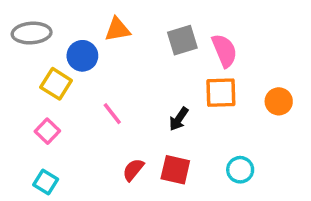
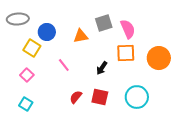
orange triangle: (117, 30) -> (81, 36), moved
orange circle: (279, 101) -> (159, 58), size x1.5
cyan circle: (240, 170) -> (137, 97), size x1.5

